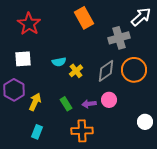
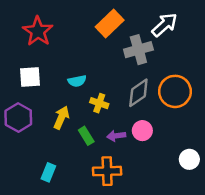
white arrow: (141, 17) -> (165, 25), moved
orange rectangle: (84, 18) -> (110, 24), turned 75
gray cross: (119, 38) -> (138, 50), moved
yellow cross: (76, 71) -> (99, 103), moved, turned -32
yellow arrow: (35, 102) -> (61, 118), moved

